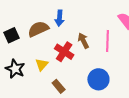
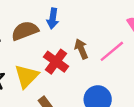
pink line: (107, 41) -> (112, 51), turned 45
yellow triangle: (42, 65) -> (27, 76), size x1.5

